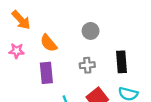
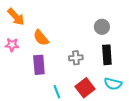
gray circle: (91, 31) -> (102, 27), moved

